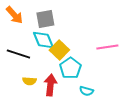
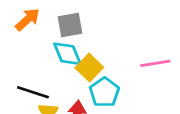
orange arrow: (14, 15) -> (27, 19), turned -90
black line: (18, 54) -> (33, 92), moved

